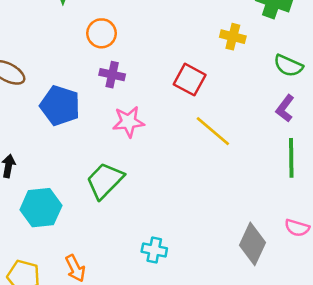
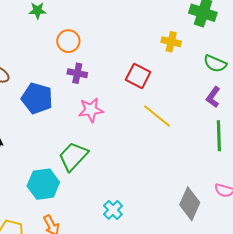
cyan hexagon: (41, 208) -> (43, 184), moved
cyan cross: (154, 250) -> (113, 210), turned 36

